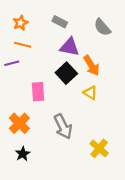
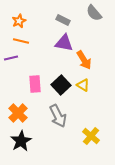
gray rectangle: (60, 22) -> (63, 20), moved
gray semicircle: (102, 27) -> (94, 13), moved
black square: (66, 73) -> (61, 85), moved
black star: (23, 154) -> (21, 141), size x1.5

